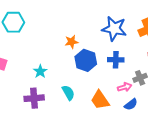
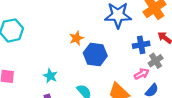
blue cross: (116, 60) -> (141, 45), moved

